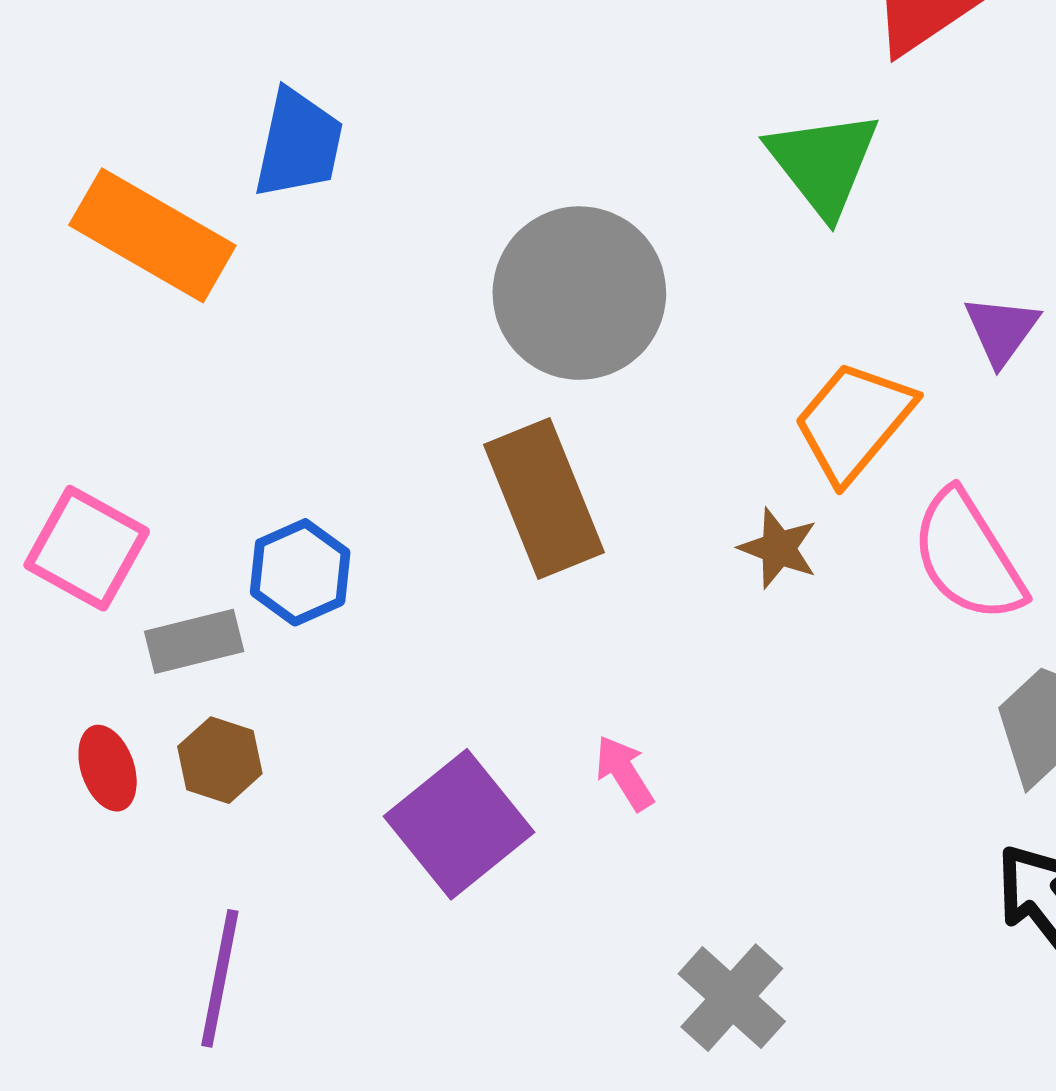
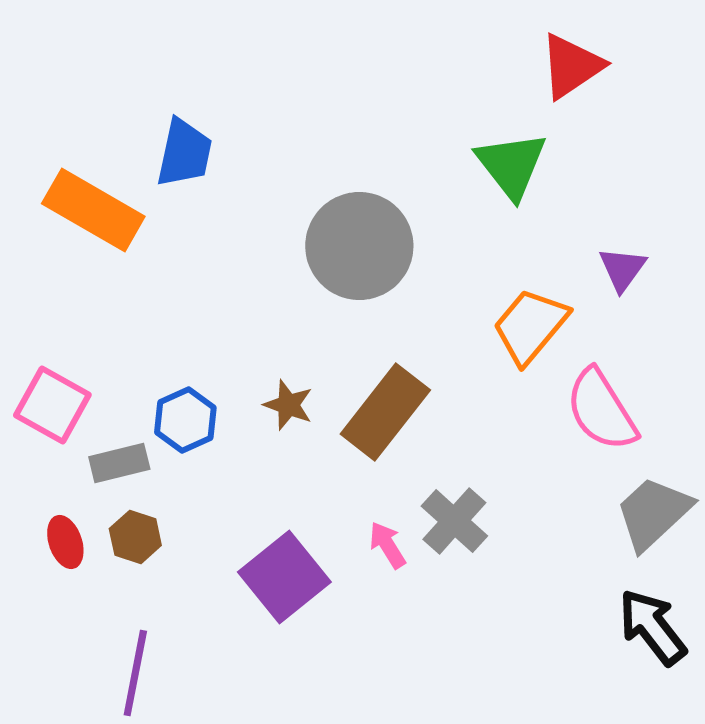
brown rectangle: (544, 498) -> (385, 412), moved, turned 60
brown star: (778, 548) -> (288, 405), moved
gray cross: (732, 998) -> (454, 521), moved

